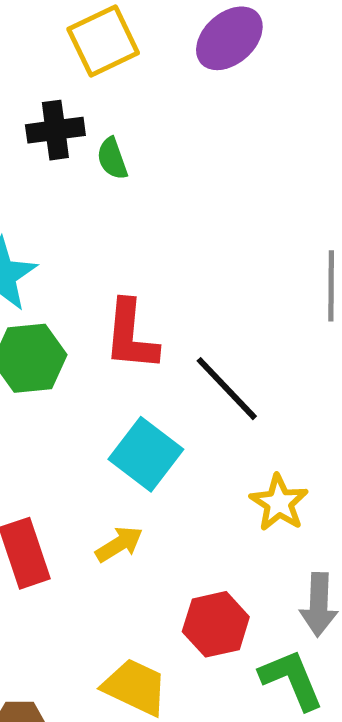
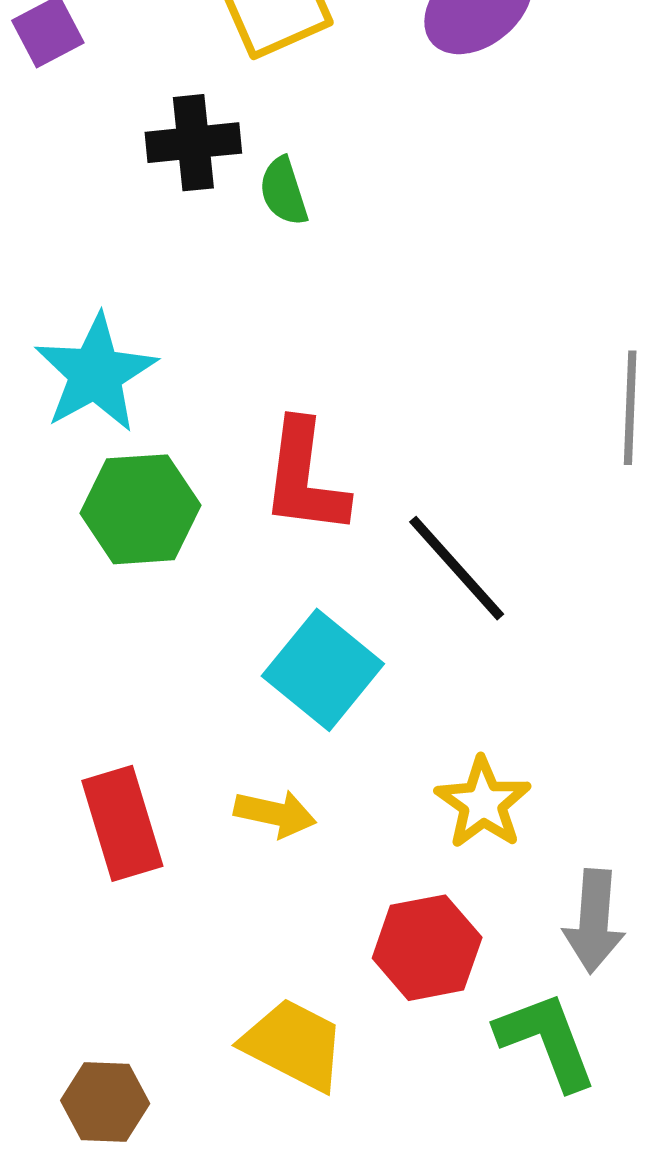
yellow star: (279, 503) -> (483, 803), moved
yellow arrow: (119, 544) -> (275, 814), turned 42

